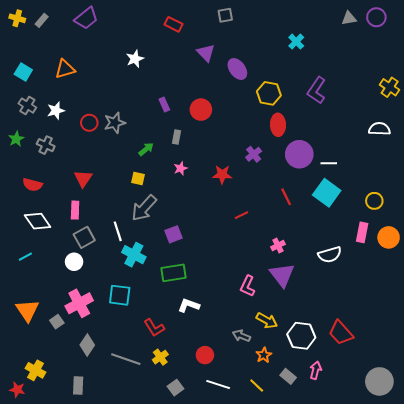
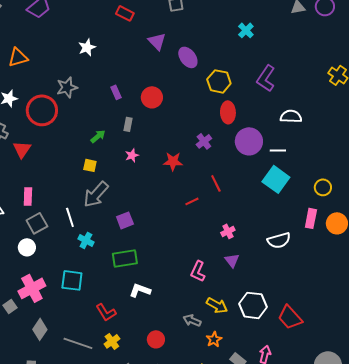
red circle: (89, 123) -> (42, 110), size x1.8
gray star: (115, 123) -> (67, 87), moved
white semicircle: (379, 129) -> (291, 116), moved
red triangle: (83, 179) -> (22, 149), moved
red line: (286, 197) -> (216, 183), moved
cyan cross: (134, 255) -> (86, 240), size x0.7
purple triangle: (282, 275) -> (232, 260), size x0.6
white hexagon: (301, 336) -> (253, 305), moved

